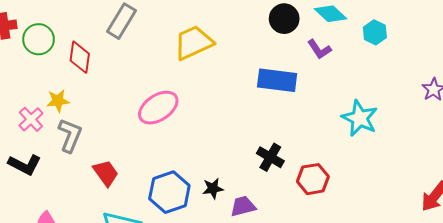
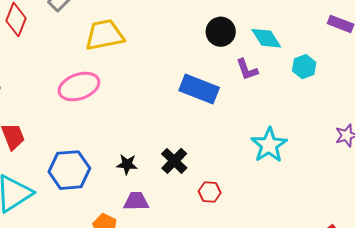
yellow trapezoid: (194, 43) -> (105, 35), moved
red hexagon: (313, 179) -> (210, 192), size x0.7
black star: (213, 188) -> (127, 164), moved

